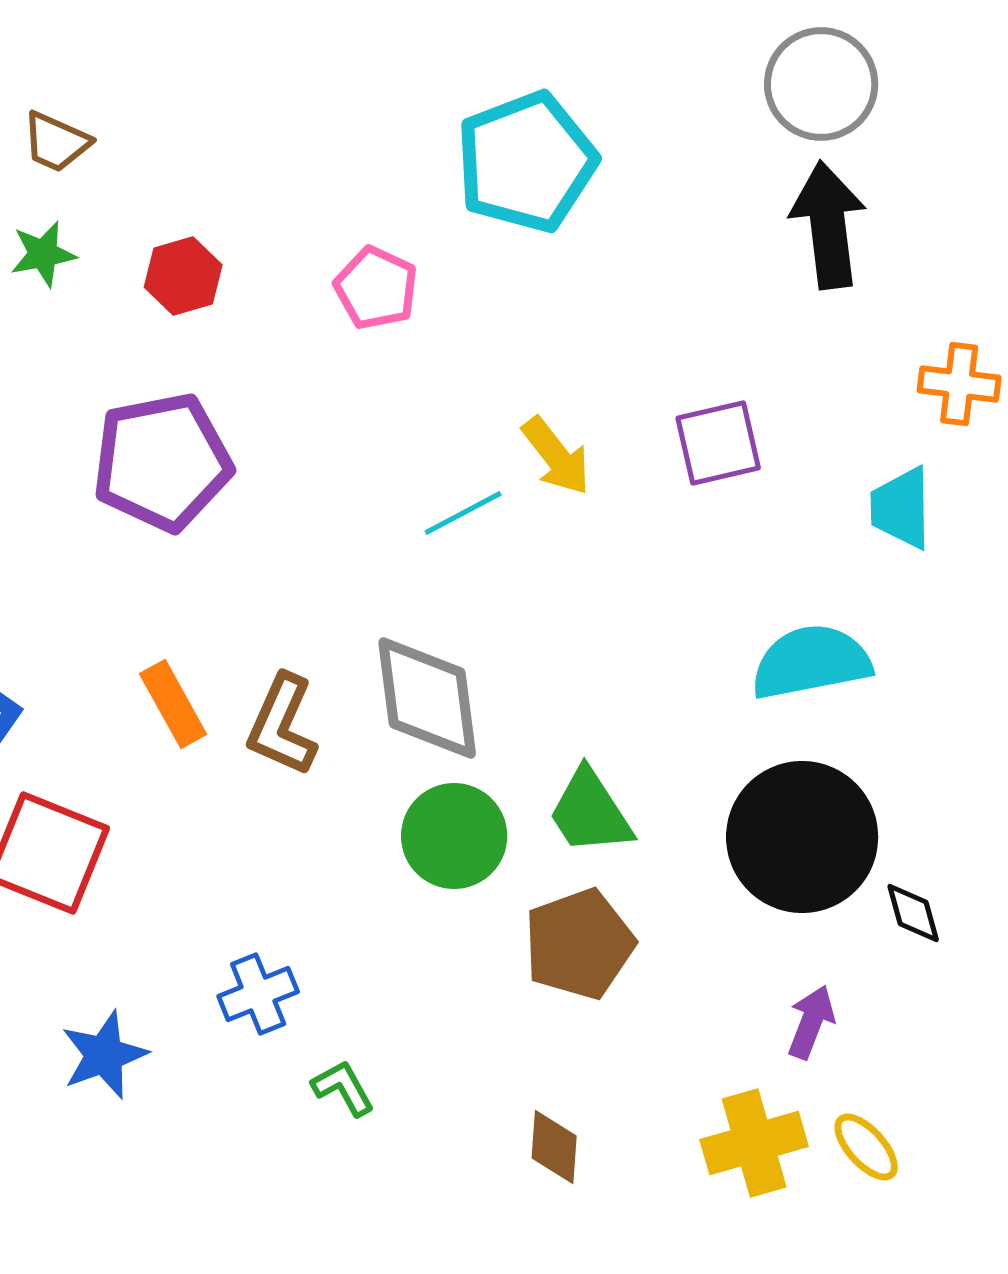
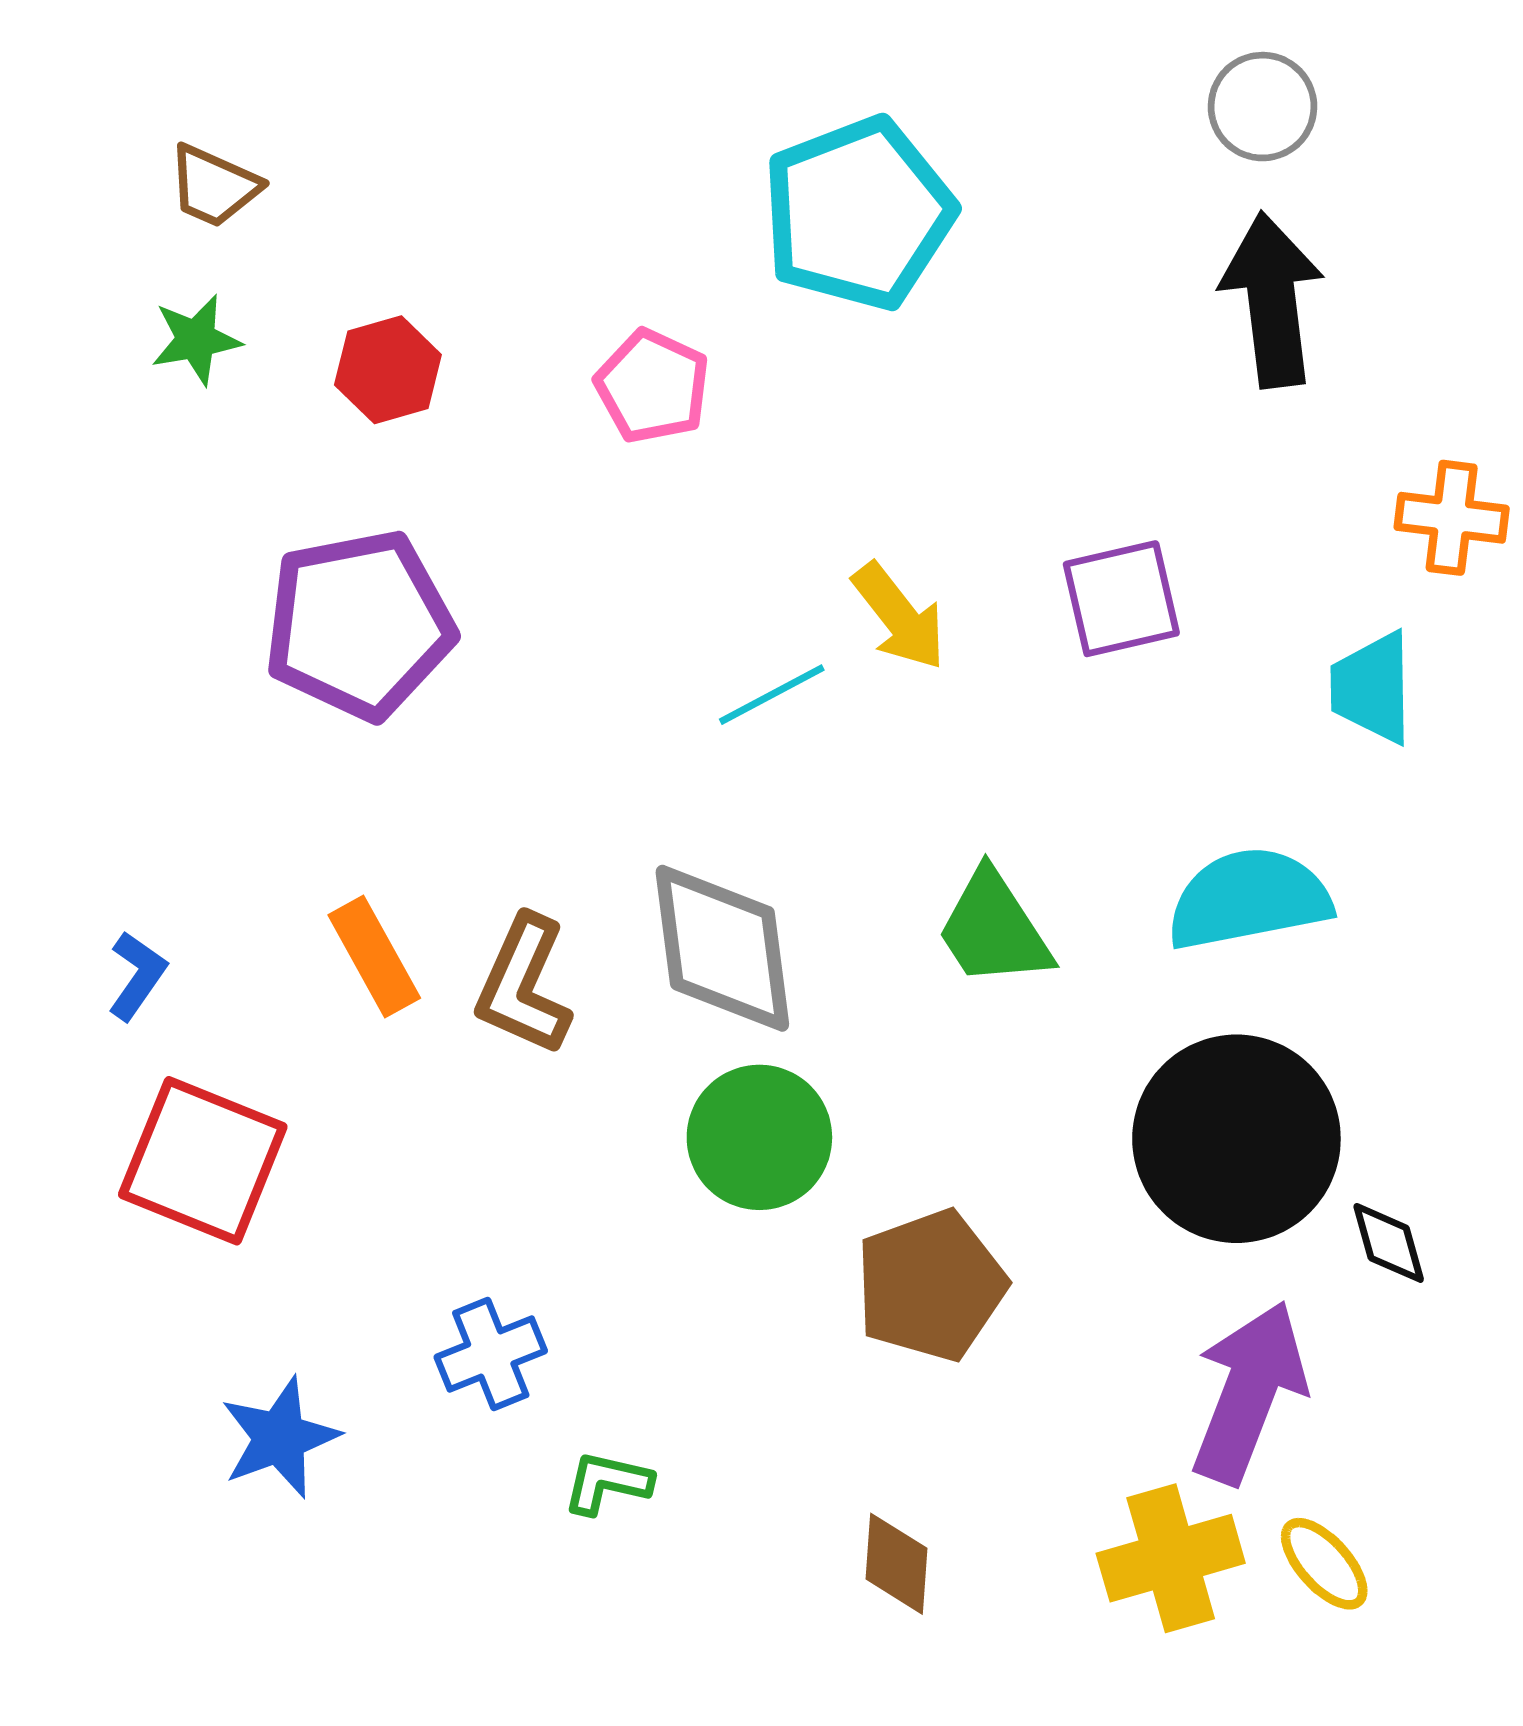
gray circle: (821, 84) -> (1262, 107), size x0.7
green trapezoid: (590, 812) -> (994, 929), moved
purple arrow: (811, 1022) -> (1249, 1392), size x1.8
green L-shape: (343, 1088) -> (607, 1483), turned -48

